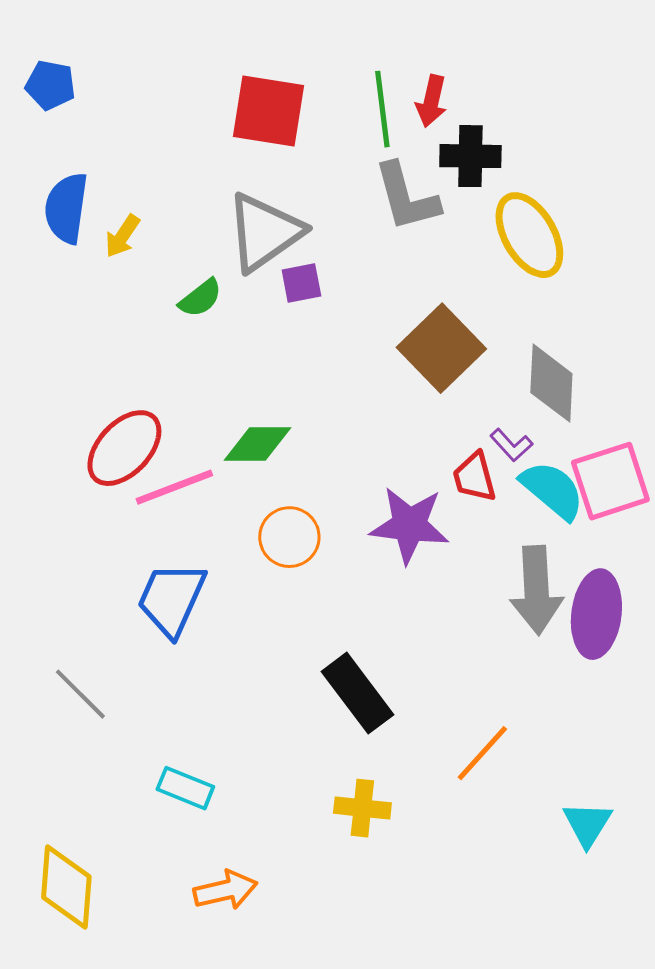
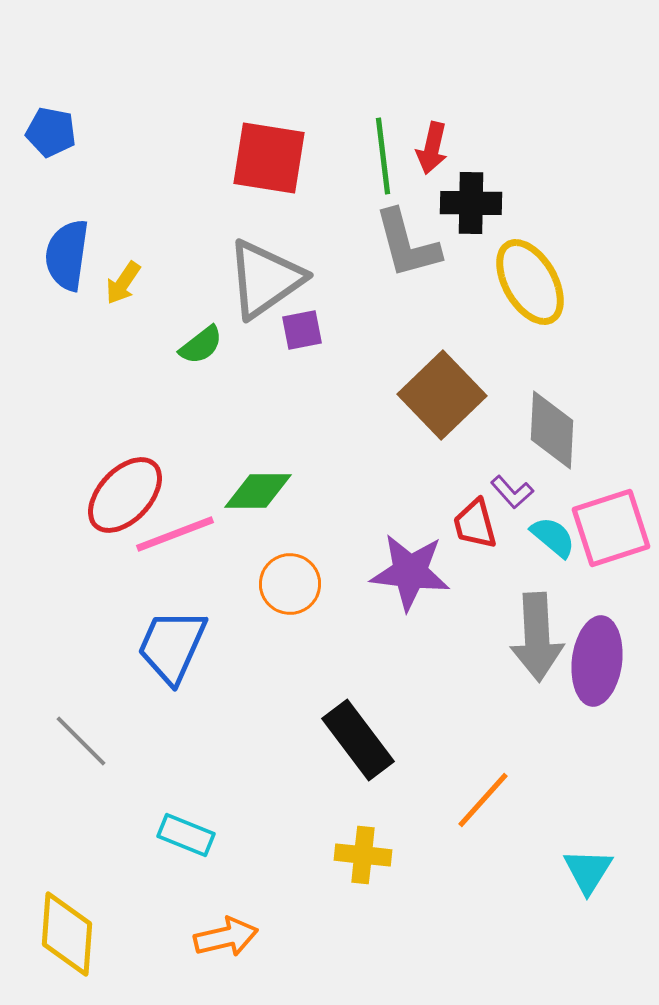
cyan semicircle: (552, 490) -> (553, 537), size x0.7

